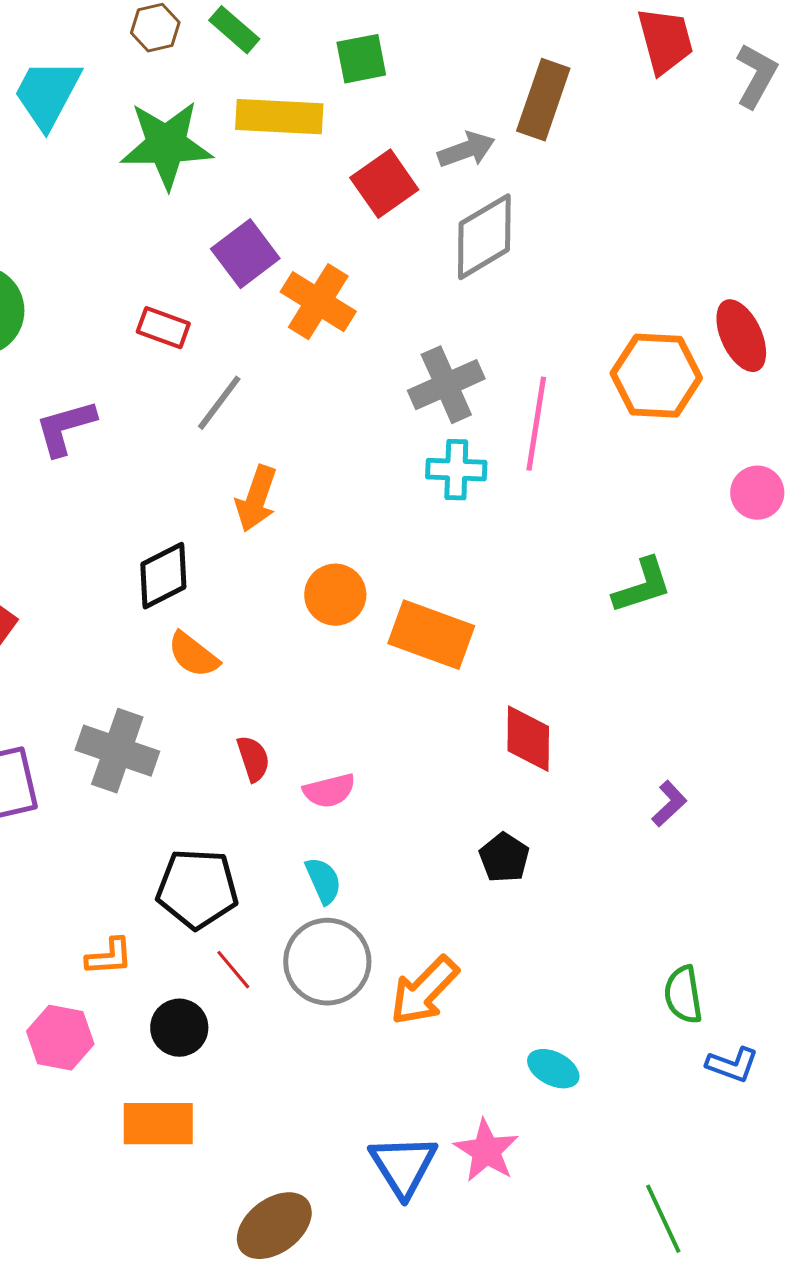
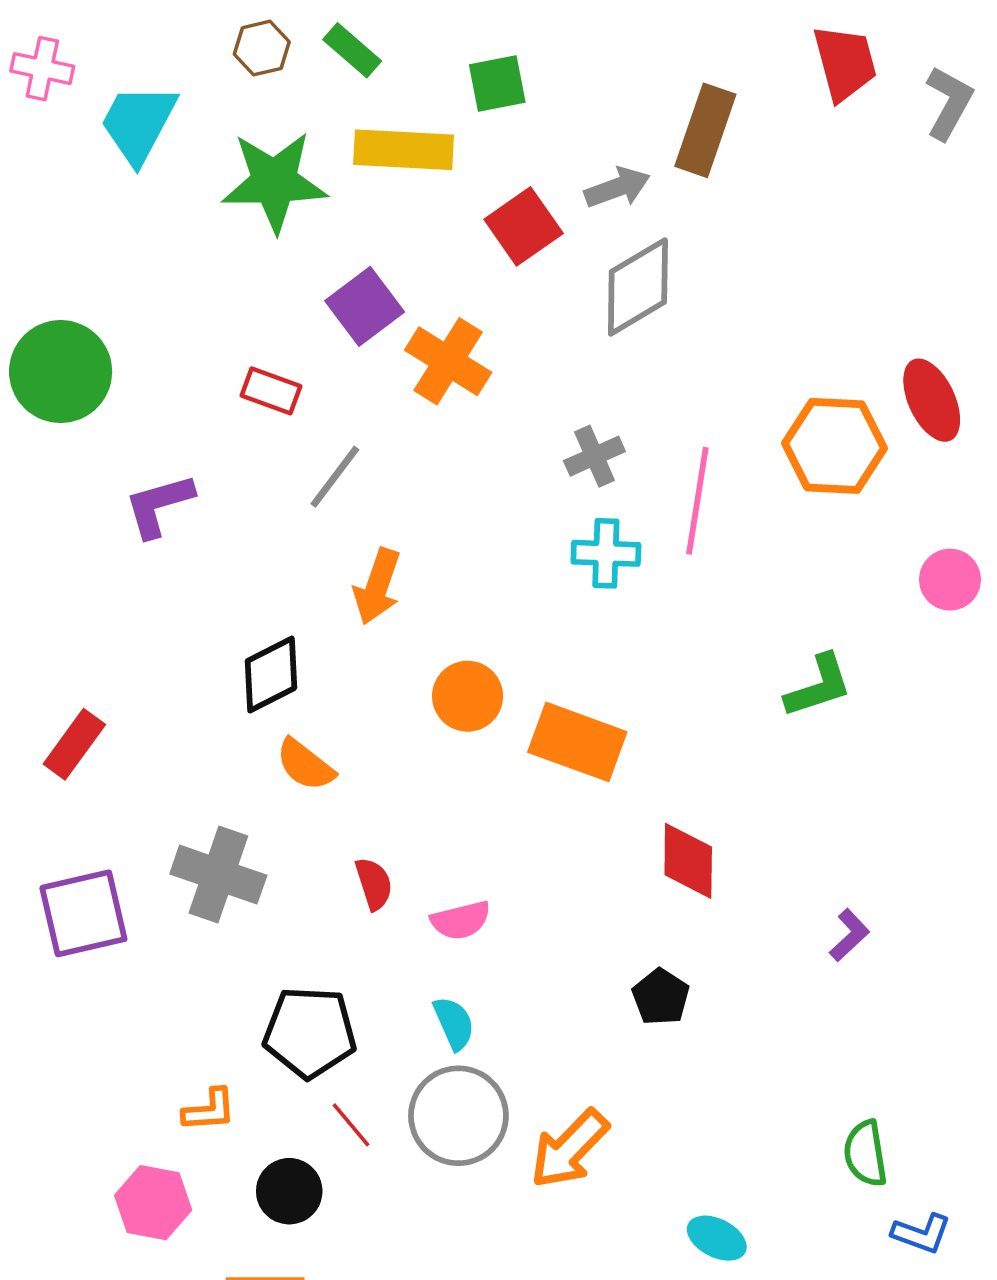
gray cross: (446, 385) -> (594, 456), size x0.7

